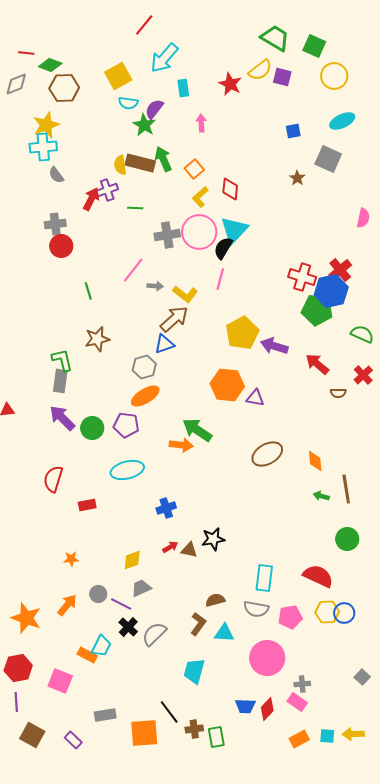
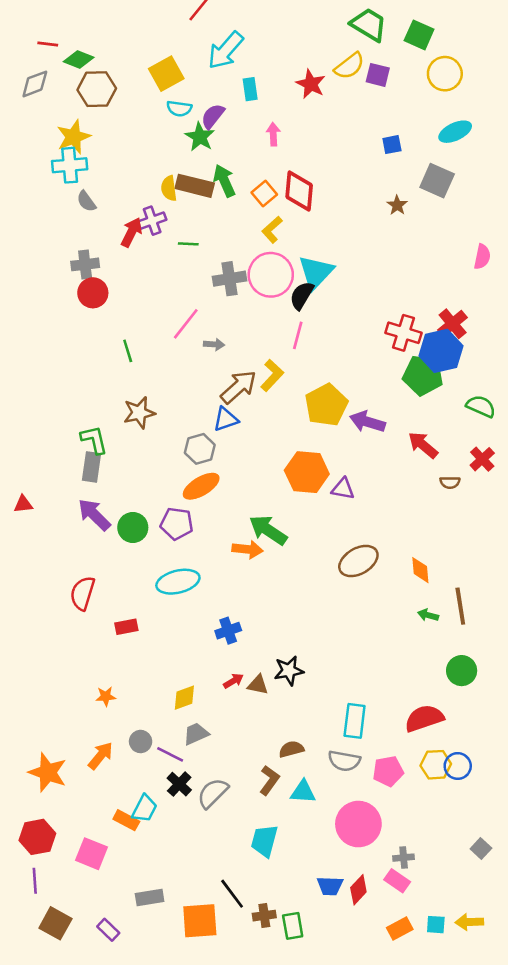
red diamond: (230, 189) -> (299, 191), moved, size x1.4
yellow L-shape: (185, 294) -> (272, 375), moved, turned -85
red semicircle: (318, 576) -> (424, 718), turned -44

